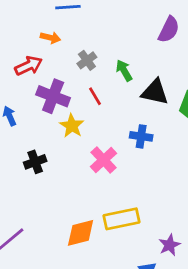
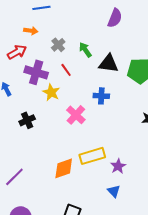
purple star: (170, 245) -> (118, 166), moved

